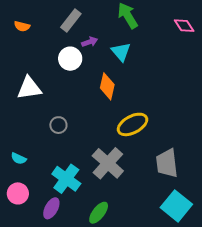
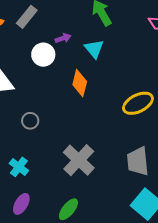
gray rectangle: (71, 21) -> (27, 17), moved
yellow ellipse: (133, 124) -> (138, 103), moved
cyan cross: (66, 179) -> (19, 167), moved, size x0.7

